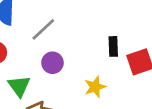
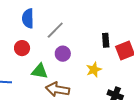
green triangle: (19, 86) -> (40, 71), turned -42

